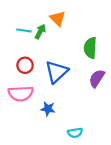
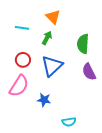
green arrow: (40, 32) -> (47, 38), moved
purple semicircle: (97, 78) -> (89, 72), turned -60
pink semicircle: (21, 94) -> (19, 86), turned -55

